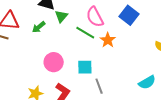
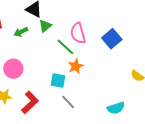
orange star: (108, 40) -> (76, 66), moved
pink circle: (54, 62) -> (13, 69), moved
gray line: (99, 86) -> (68, 102), turned -35

